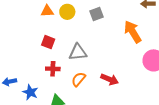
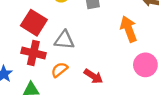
red square: (48, 42) -> (34, 23), size x1.6
red cross: (53, 69) -> (33, 53), size x1.5

